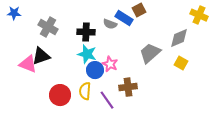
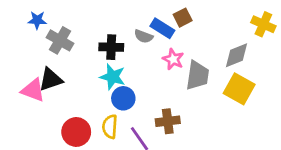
blue star: (14, 13) -> (37, 20), moved
gray trapezoid: (150, 53) -> (197, 75), turned 140
yellow square: (181, 63) -> (239, 89), size x1.6
pink star: (110, 64) -> (173, 59), moved

